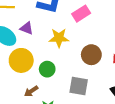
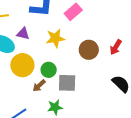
gray square: (79, 86) -> (67, 83), moved
brown arrow: (31, 91) -> (39, 86), moved

